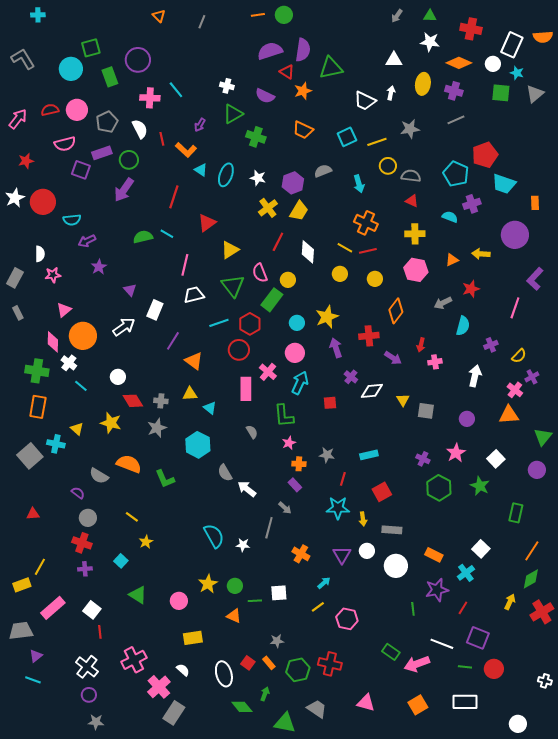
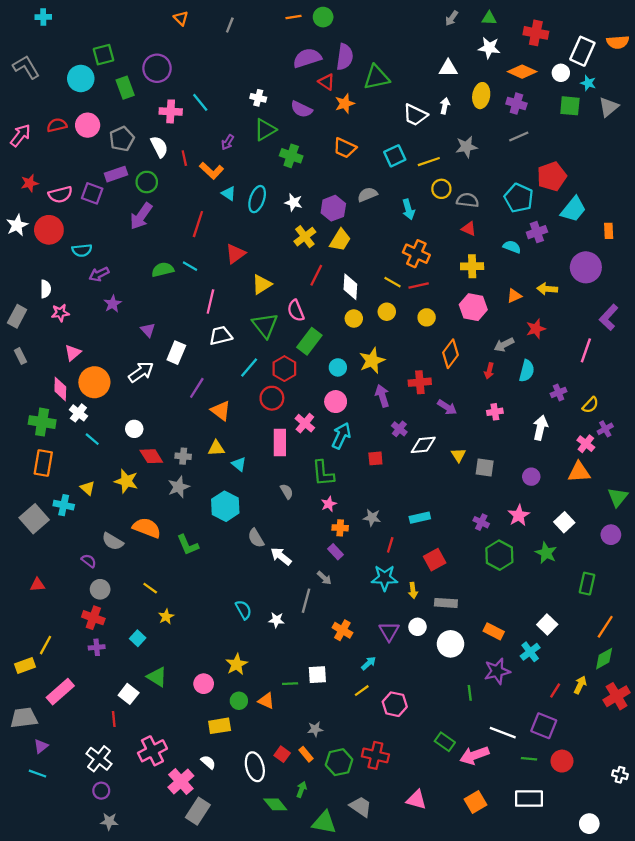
pink semicircle: (65, 144) -> (60, 195), moved
cyan trapezoid: (504, 184) -> (573, 209), turned -70
yellow circle: (288, 280) -> (354, 319), moved
cyan line: (219, 323) -> (249, 367), turned -30
red arrow: (421, 345) -> (489, 371), moved
cyan semicircle: (214, 536) -> (243, 610), size x0.7
green circle: (235, 586) -> (239, 701), moved
red line: (463, 608) -> (555, 691), moved
white square: (92, 610) -> (129, 694), moved

